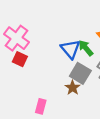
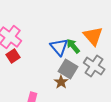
red square: (20, 59) -> (13, 56), turned 32

